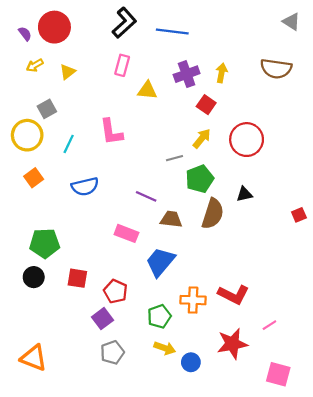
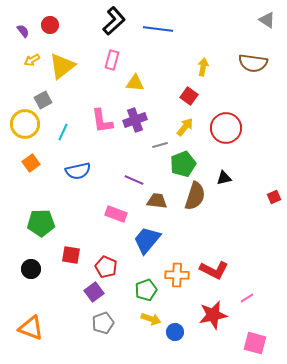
red circle: (54, 27) -> (50, 25), size x0.6
yellow triangle: (68, 72) -> (62, 66), size x1.8
purple cross: (187, 74) -> (135, 120), moved
black circle: (34, 277) -> (31, 269), moved

